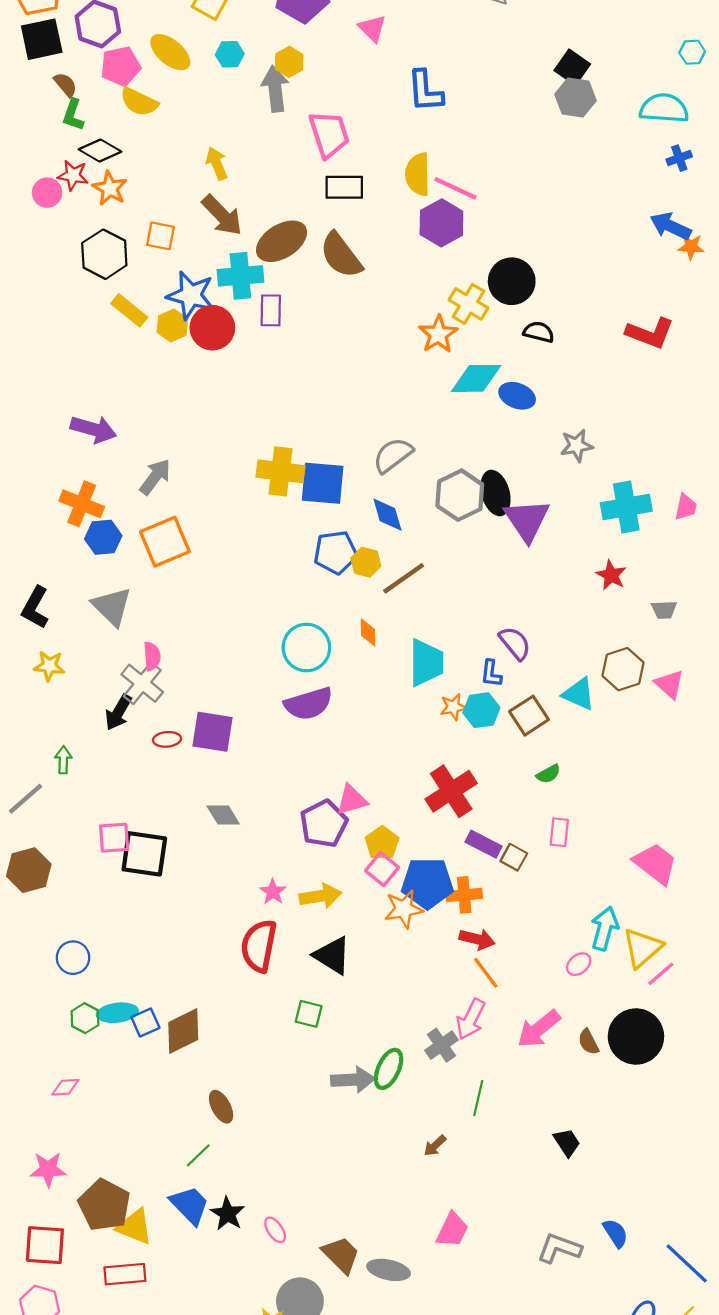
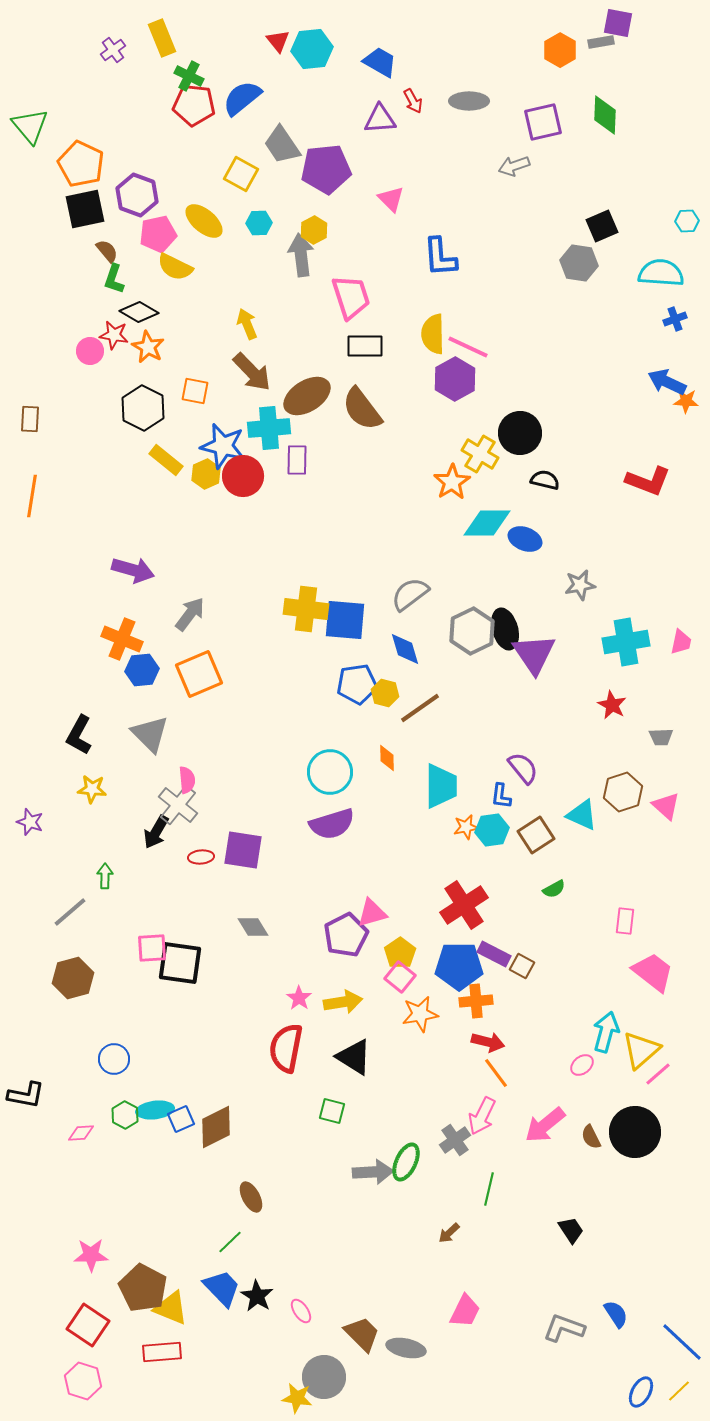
black square: (572, 67) -> (602, 226), moved, turned 32
pink rectangle: (559, 832) -> (625, 921), moved
blue pentagon: (427, 883) -> (459, 966), moved
pink diamond: (65, 1087) -> (81, 1133), moved
red square: (45, 1245) -> (88, 1325), turned 30

